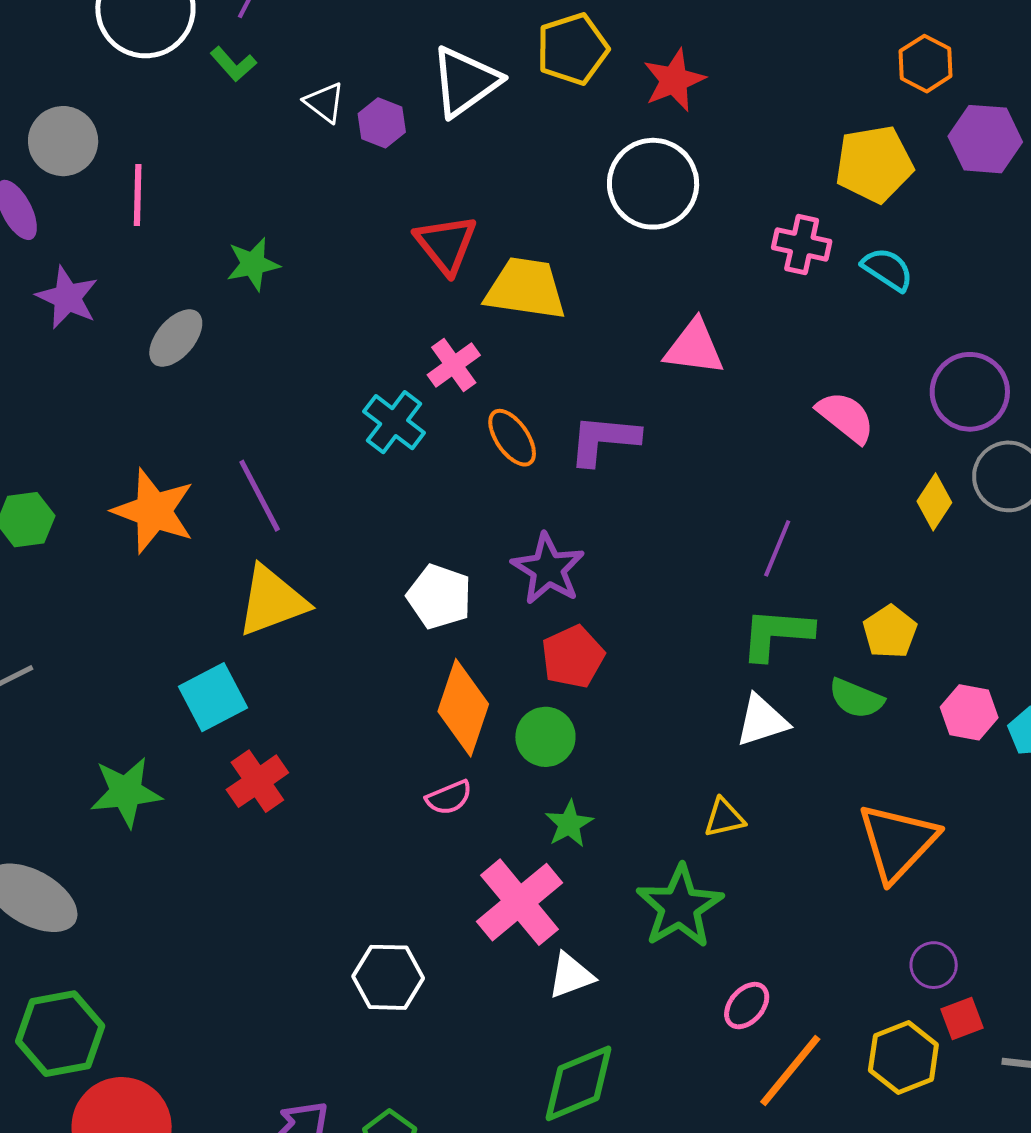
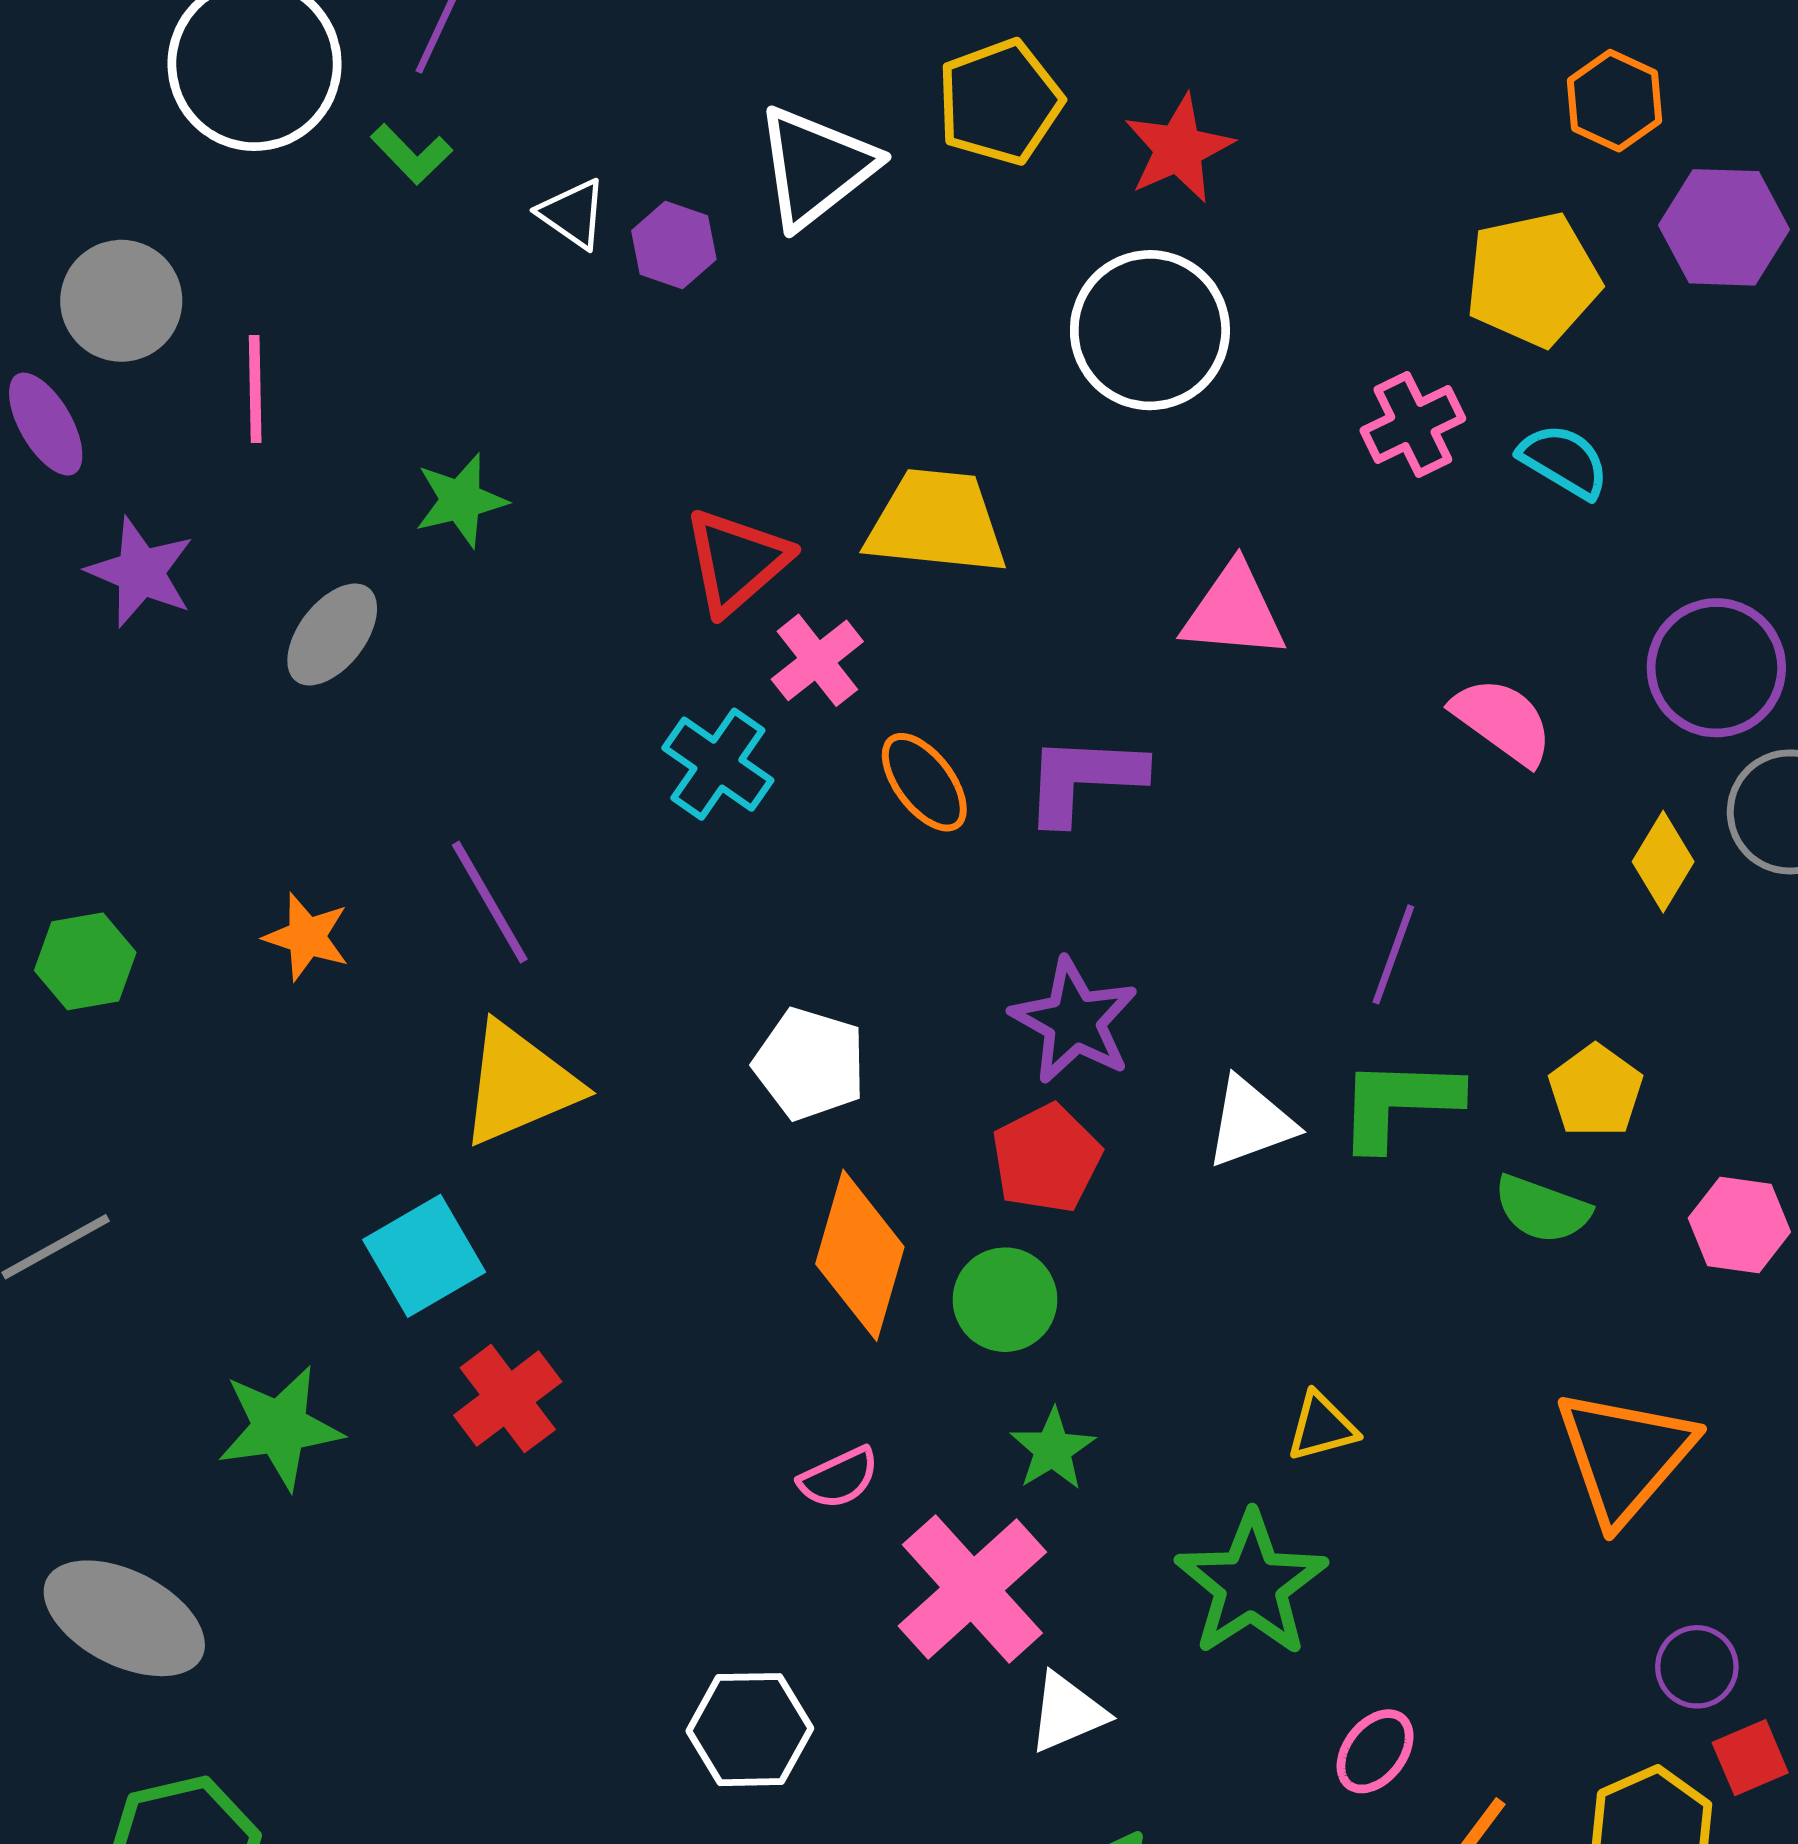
red triangle: (446, 244) -> (736, 561), moved, turned 30
pink cross: (802, 245) -> (1413, 424), turned -36
orange star: (154, 511) -> (307, 937), size x0.6
purple star: (548, 569) -> (1074, 1021), moved
white triangle: (762, 721) -> (1250, 1122), moved
pink semicircle: (449, 798) -> (839, 1478), moved

